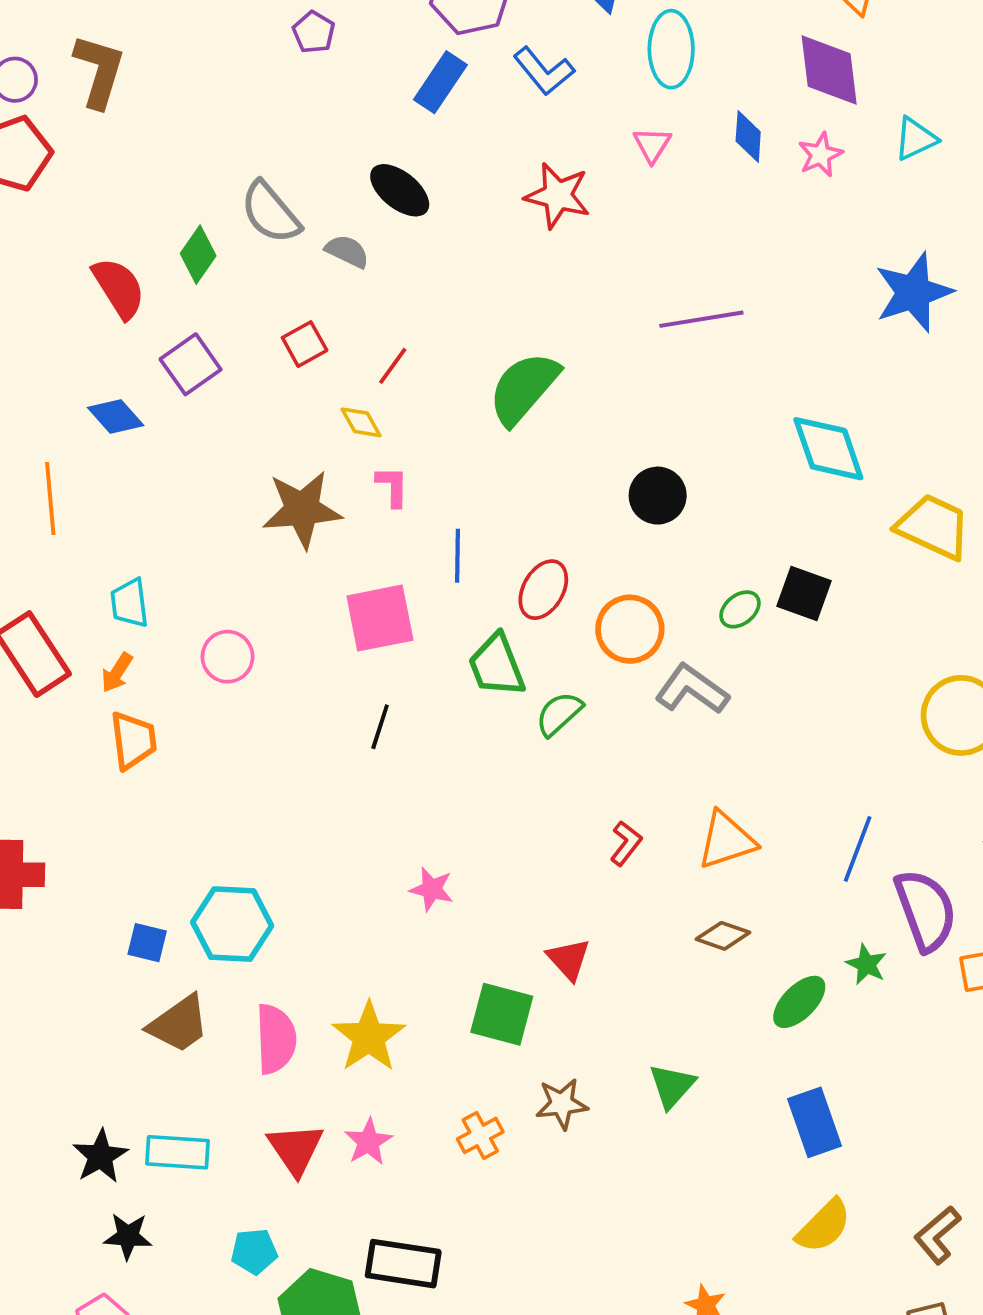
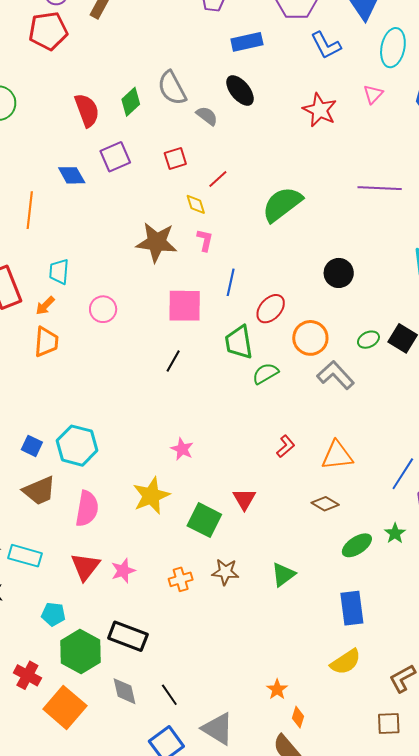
blue rectangle: (440, 82) -> (247, 42), moved, turned 32
yellow star: (369, 1037) -> (151, 496), moved

